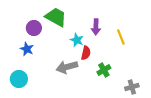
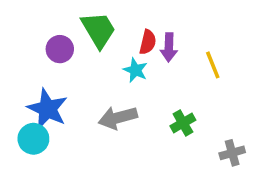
green trapezoid: (56, 17) -> (98, 30), turned 30
blue star: (27, 49) -> (47, 109), moved, size x1.6
red semicircle: (86, 53) -> (148, 42), moved

